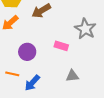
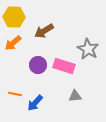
pink rectangle: (61, 46) -> (64, 66), size x1.5
purple circle: (27, 52) -> (38, 65), moved

